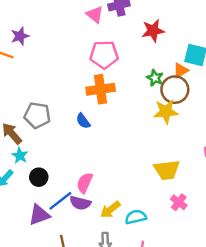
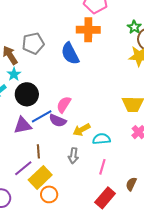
gray pentagon: (37, 115) -> (33, 43), turned -30
blue semicircle: (83, 121) -> (70, 54), size x1.6
black circle: (39, 177) -> (27, 94), size x1.5

